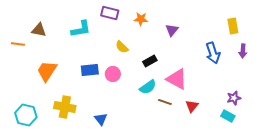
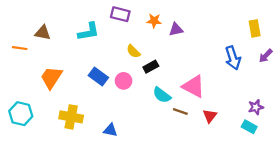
purple triangle: (172, 30) -> (176, 30), moved, turned 40
purple arrow: (243, 51) -> (266, 56), turned 40
black rectangle: (150, 61) -> (151, 67), moved
blue rectangle: (90, 70) -> (98, 77), turned 42
cyan semicircle: (148, 87) -> (162, 95), turned 72
cyan hexagon: (26, 115) -> (21, 114), moved
blue triangle: (101, 119) -> (110, 130), turned -40

